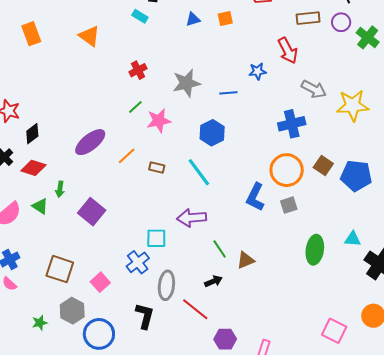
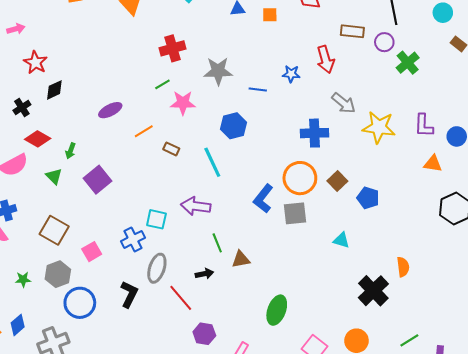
red cross: (138, 70) -> (172, 48), size x1.4
purple ellipse: (90, 142) -> (110, 110), size x0.7
red diamond: (33, 168) -> (38, 139), moved
blue pentagon: (356, 176) -> (368, 198), size x0.7
gray square: (289, 205) -> (295, 213), size x1.4
green triangle: (40, 206) -> (54, 176), moved
cyan triangle: (353, 239) -> (341, 240), moved
green ellipse: (315, 250) -> (277, 310), moved

